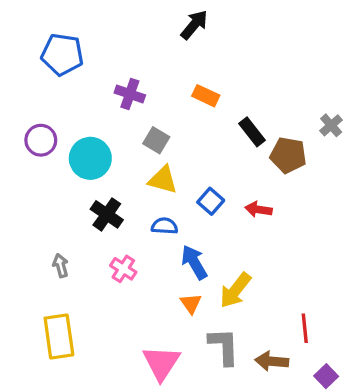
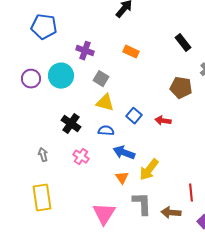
black rectangle: (252, 132) -> (183, 43), moved
cyan circle: (90, 158) -> (61, 76), moved
blue arrow: (194, 262) -> (124, 153), turned -40

